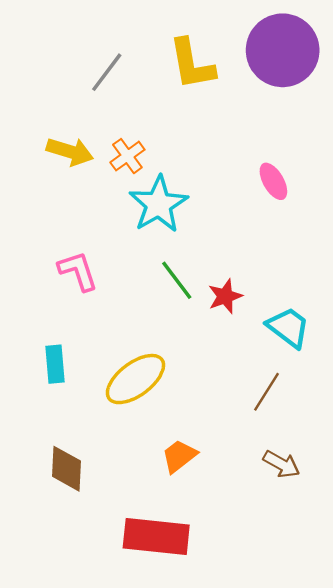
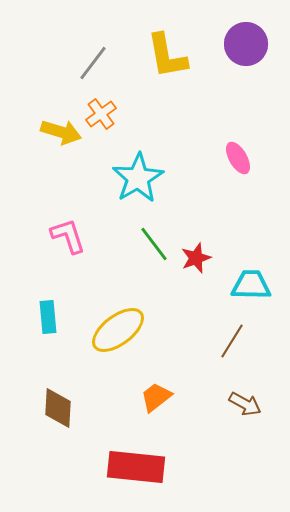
purple circle: (283, 50) -> (246, 44), size x0.7
orange cross: (127, 156) -> (101, 114), moved
cyan trapezoid: (288, 327) -> (251, 285), turned -36

